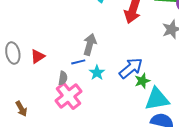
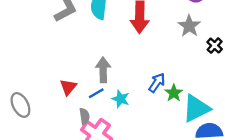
red triangle: (38, 56) -> (68, 87), moved
blue arrow: (131, 68) -> (157, 83), size x0.7

